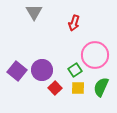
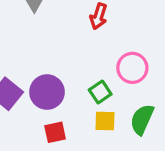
pink circle: (95, 55) -> (132, 68), size x0.7
red square: (55, 88) -> (55, 132), moved, turned 32

